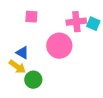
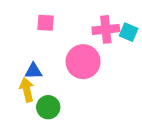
blue triangle: (22, 53) -> (33, 71), turned -32
yellow arrow: (17, 67) -> (27, 90), turned -138

